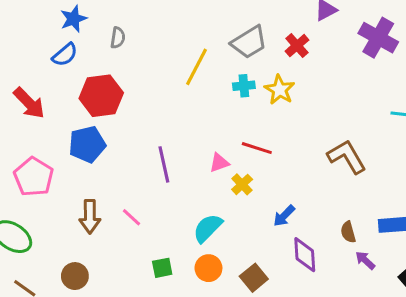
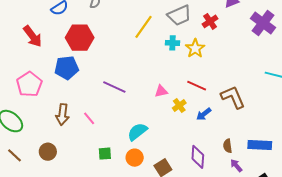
red line: (257, 148) -> (197, 86), moved
pink triangle: (219, 163) -> (161, 91), moved
purple line: (164, 164) -> (114, 87), turned -60
yellow cross: (242, 184) -> (179, 105), moved
blue arrow: (284, 216) -> (204, 114), moved

